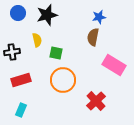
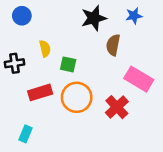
black star: (47, 15) -> (94, 18), moved
blue star: (99, 17) -> (134, 16), moved
red rectangle: (21, 80) -> (40, 92), moved
red cross: (96, 101) -> (117, 107), moved

